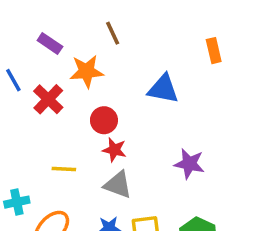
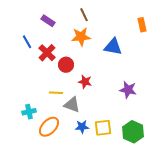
orange star: (87, 71) -> (81, 37), moved
red circle: (104, 120) -> (66, 65), moved
gray triangle: (118, 185) -> (72, 105), moved

